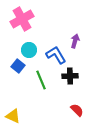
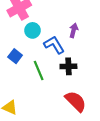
cyan circle: (29, 50) -> (33, 30), moved
red semicircle: (77, 110) -> (76, 101), size x1.6

